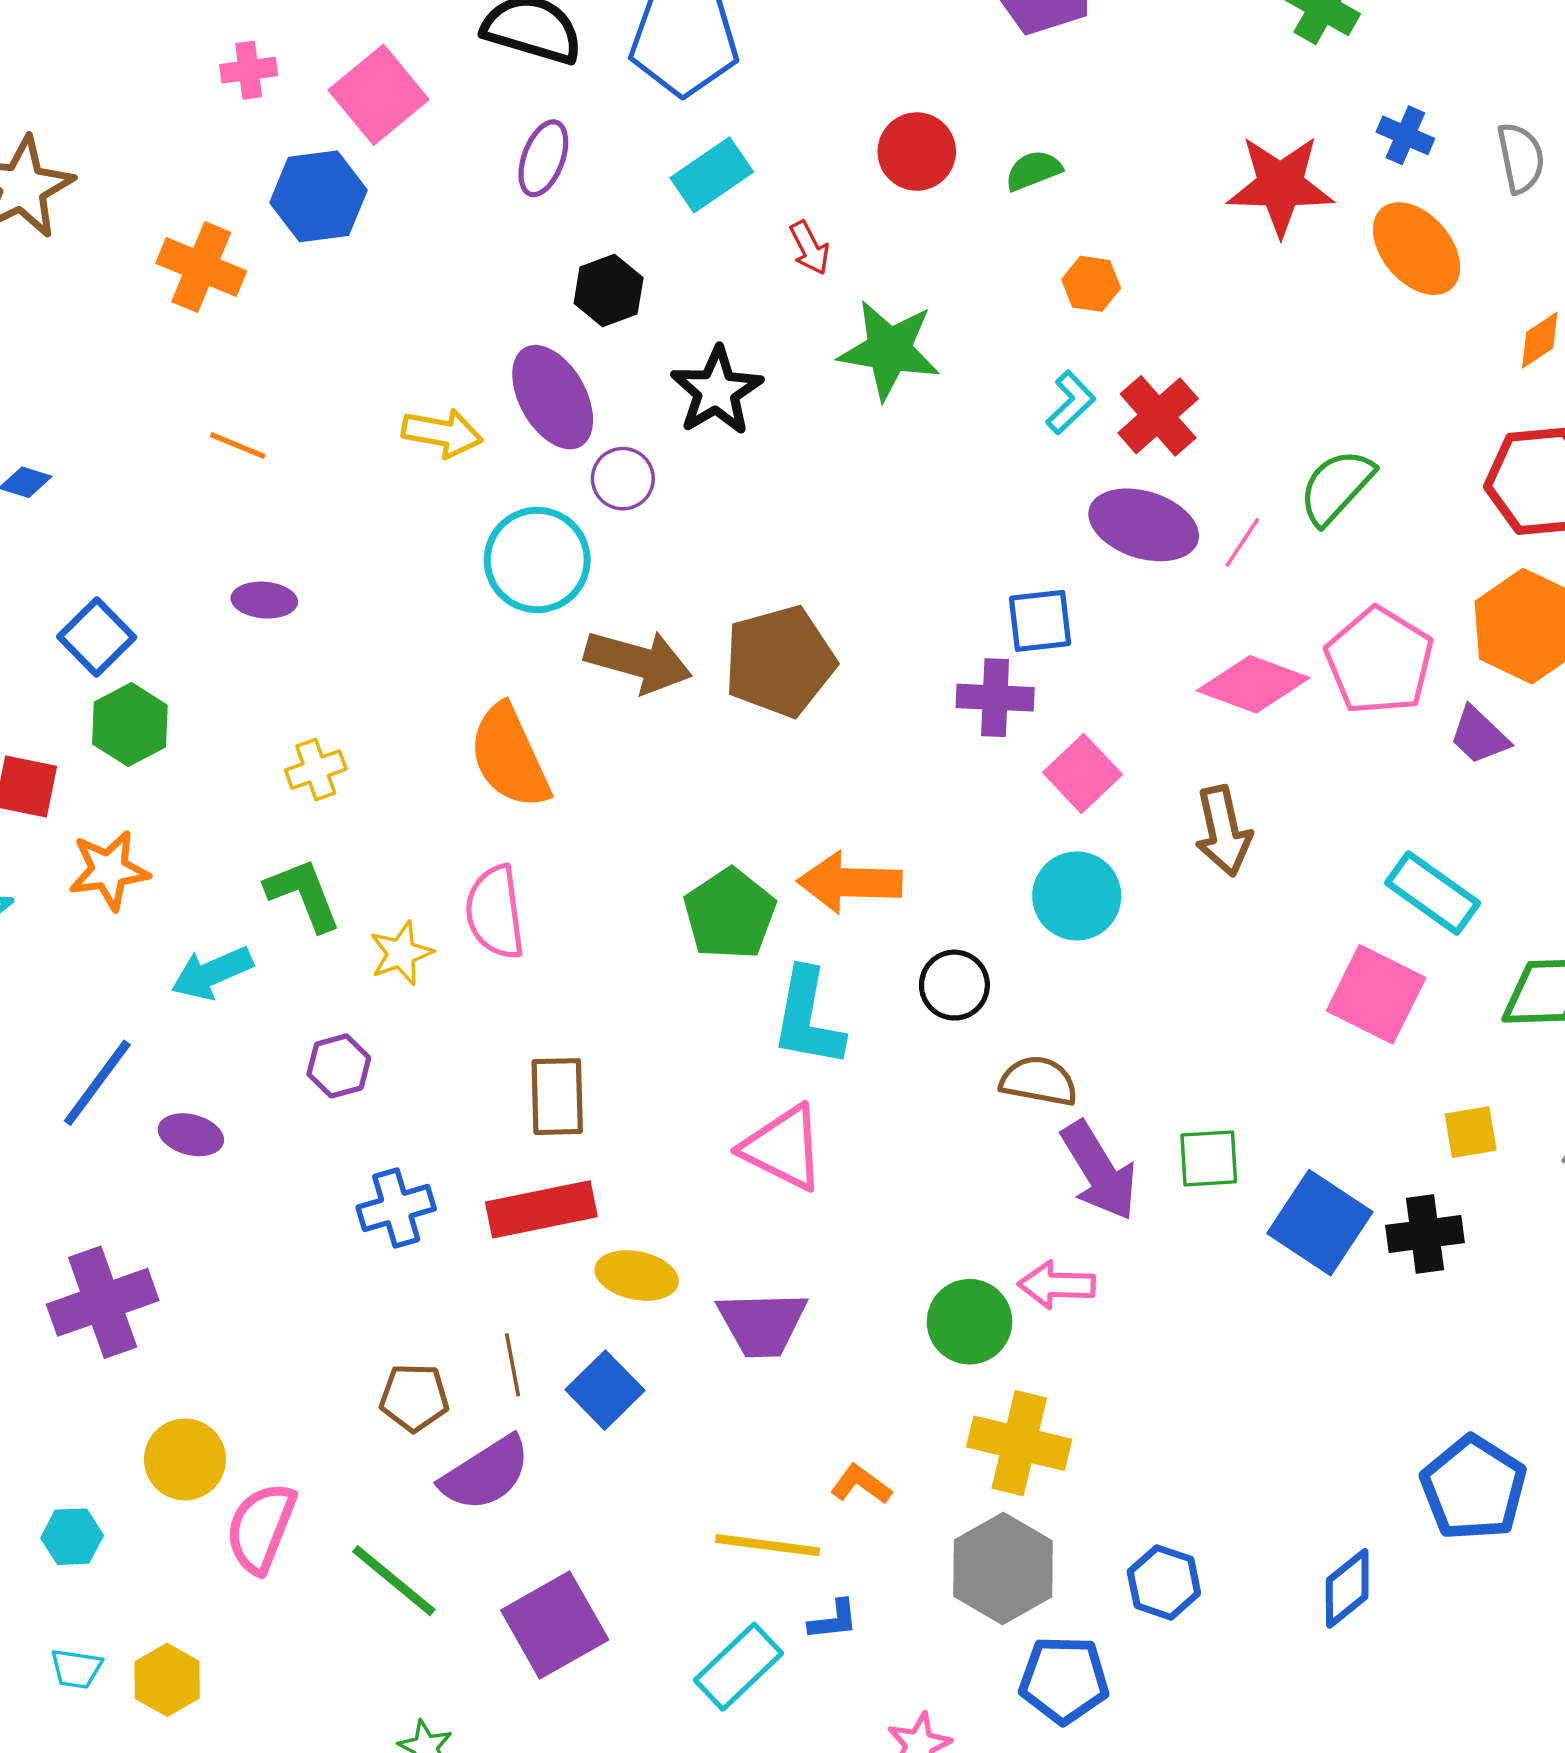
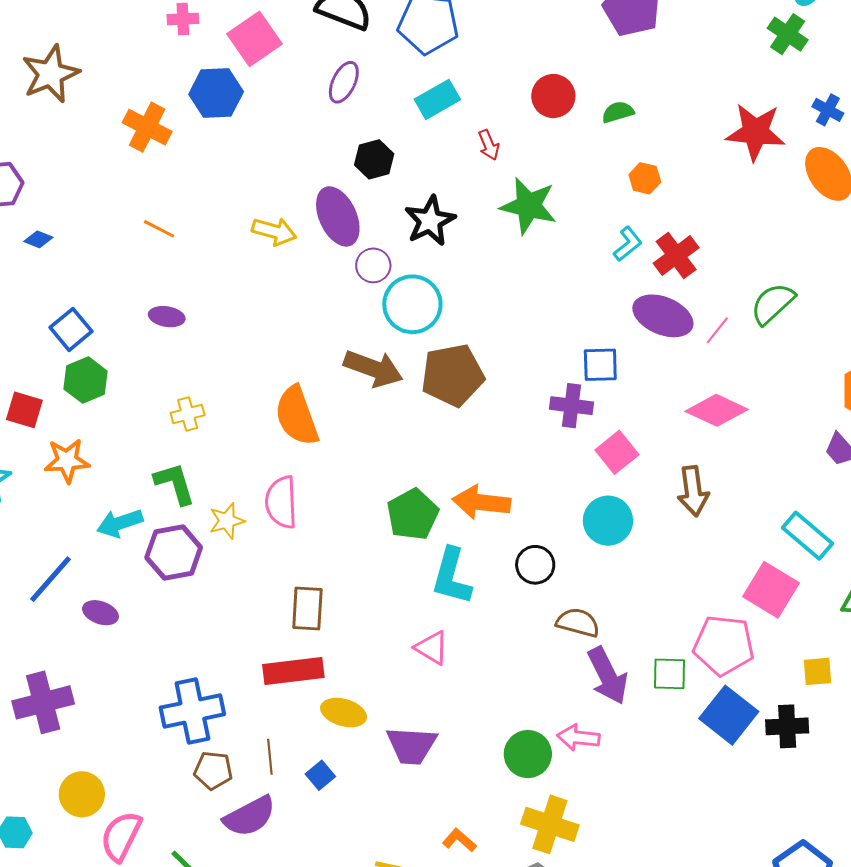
cyan circle: (537, 560) -> (412, 304), moved
pink pentagon: (1379, 661) -> (724, 645), moved, turned -30
purple hexagon: (339, 1066) -> (174, 552), moved, size x1.6
pink triangle: (783, 1148) -> (432, 648), size x0.7
blue cross: (396, 1208) -> (192, 711), moved, size x1.5
blue square: (605, 1390) -> (320, 775), size x0.7

